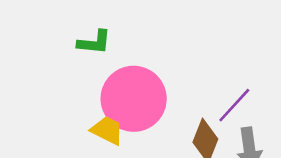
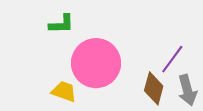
yellow trapezoid: (107, 130) -> (64, 91), moved

